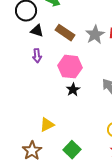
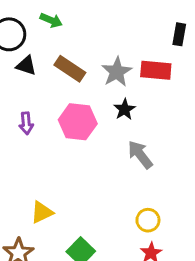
purple arrow: (37, 56) -> (26, 123), moved
black star: (73, 90) -> (125, 109), moved

